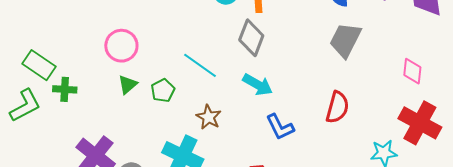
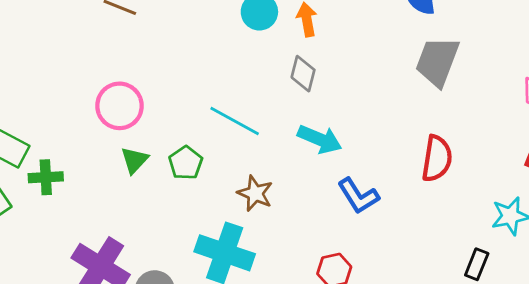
gray diamond: (251, 38) -> (303, 74), size x0.7

